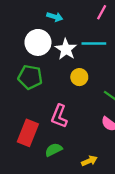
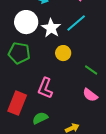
cyan line: (94, 44) -> (76, 23), turned -40

